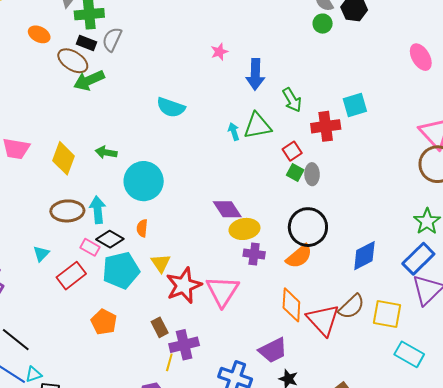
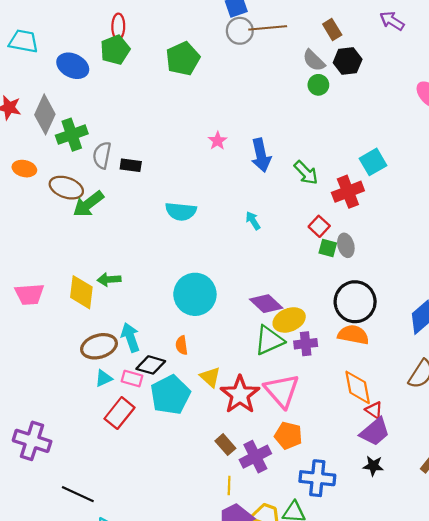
black rectangle: (87, 43) -> (131, 165), moved
green triangle: (257, 126) -> (269, 340), moved
green arrow: (106, 152) -> (109, 279), moved
cyan circle: (144, 181) -> (195, 294), moved
cyan triangle: (41, 254) -> (104, 378), moved, turned 36
orange semicircle: (299, 256) -> (353, 335), turned -116
red triangle: (323, 320) -> (374, 410), moved, size x0.5
orange pentagon: (104, 322) -> (288, 436), moved
purple trapezoid: (273, 350) -> (375, 432), moved
yellow line: (169, 362) -> (229, 485), moved

